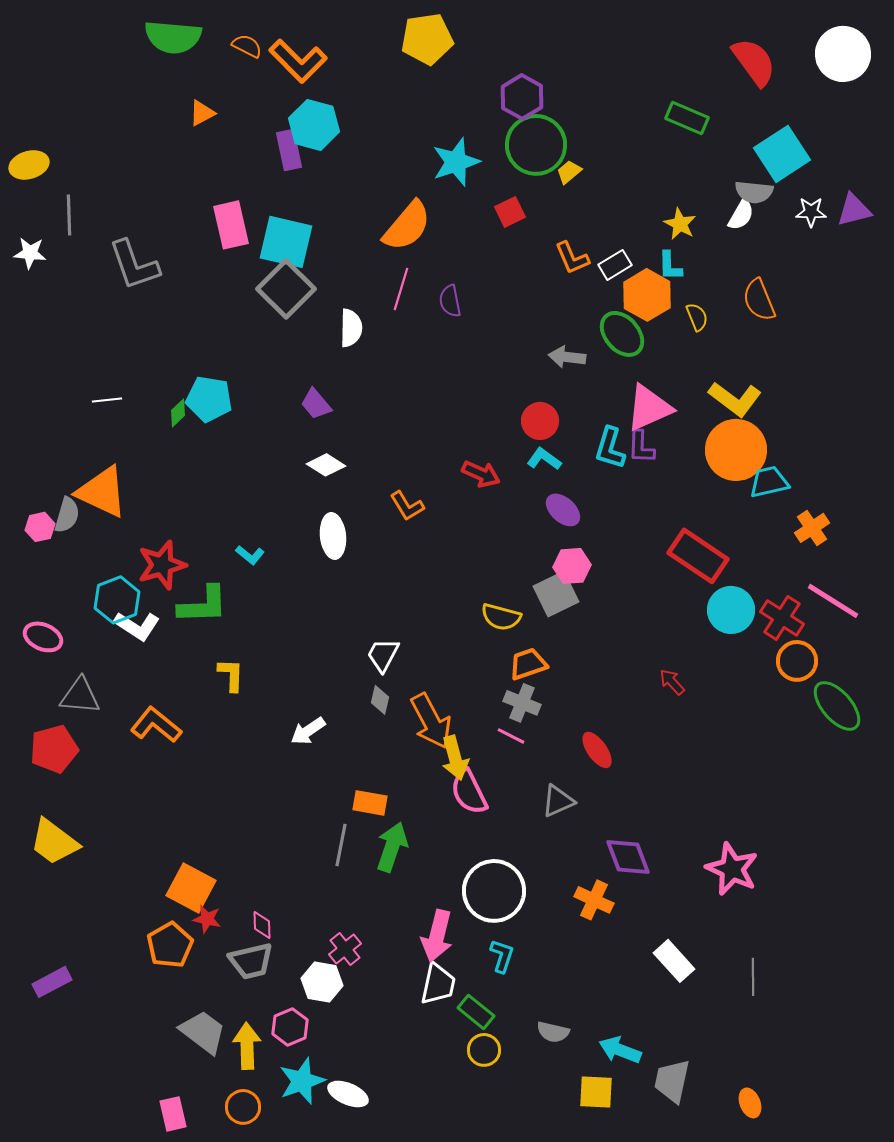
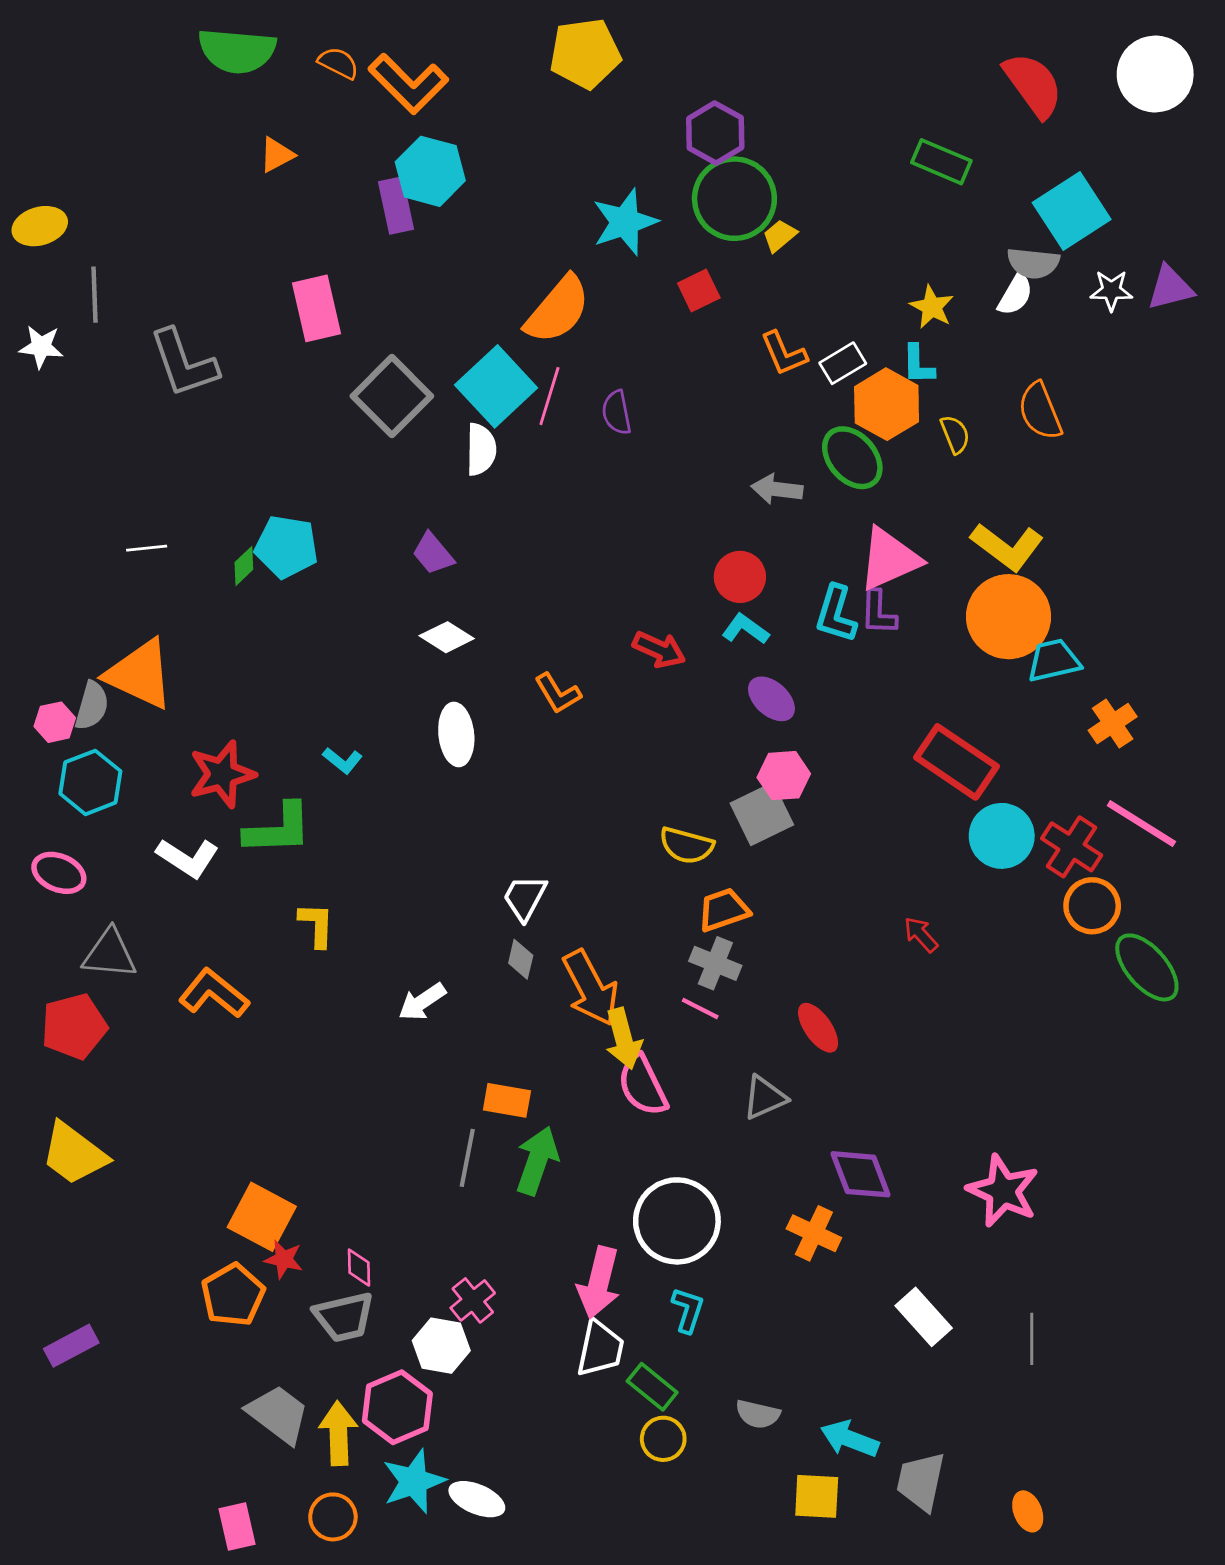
cyan square: (286, 242) -> (496, 386), moved, turned 34
cyan hexagon: (117, 600) -> (90, 782), moved
pink hexagon: (290, 1027) -> (397, 1407), size x1.4

